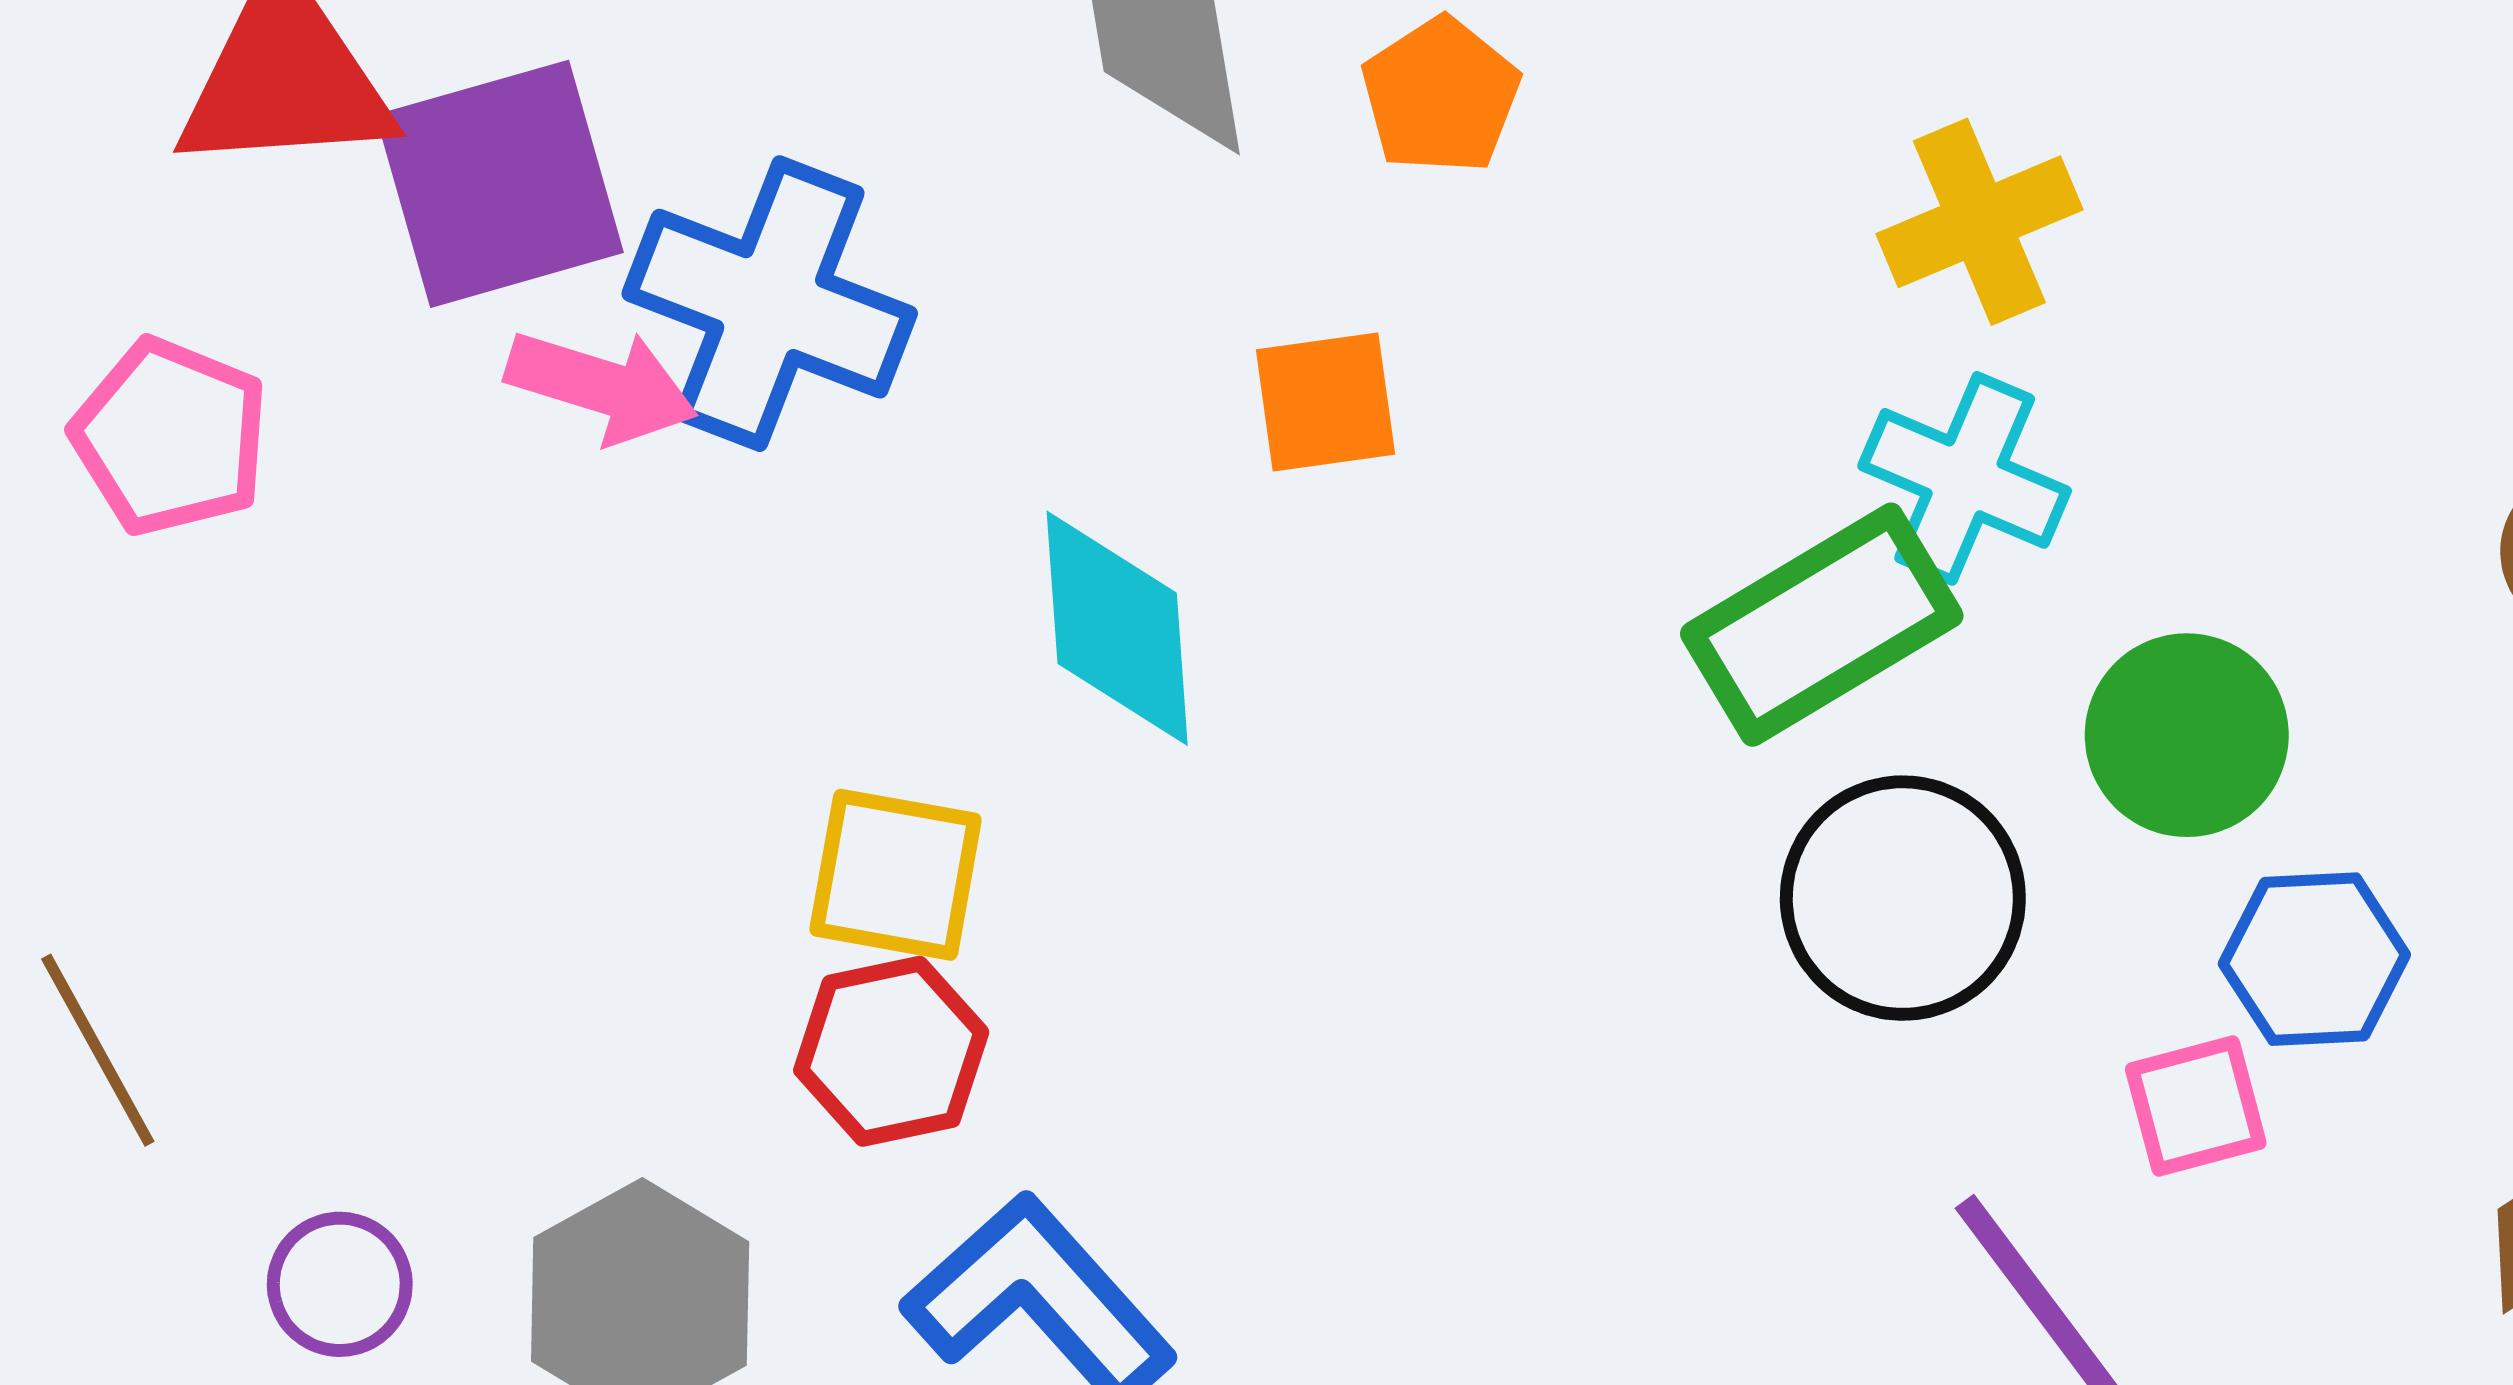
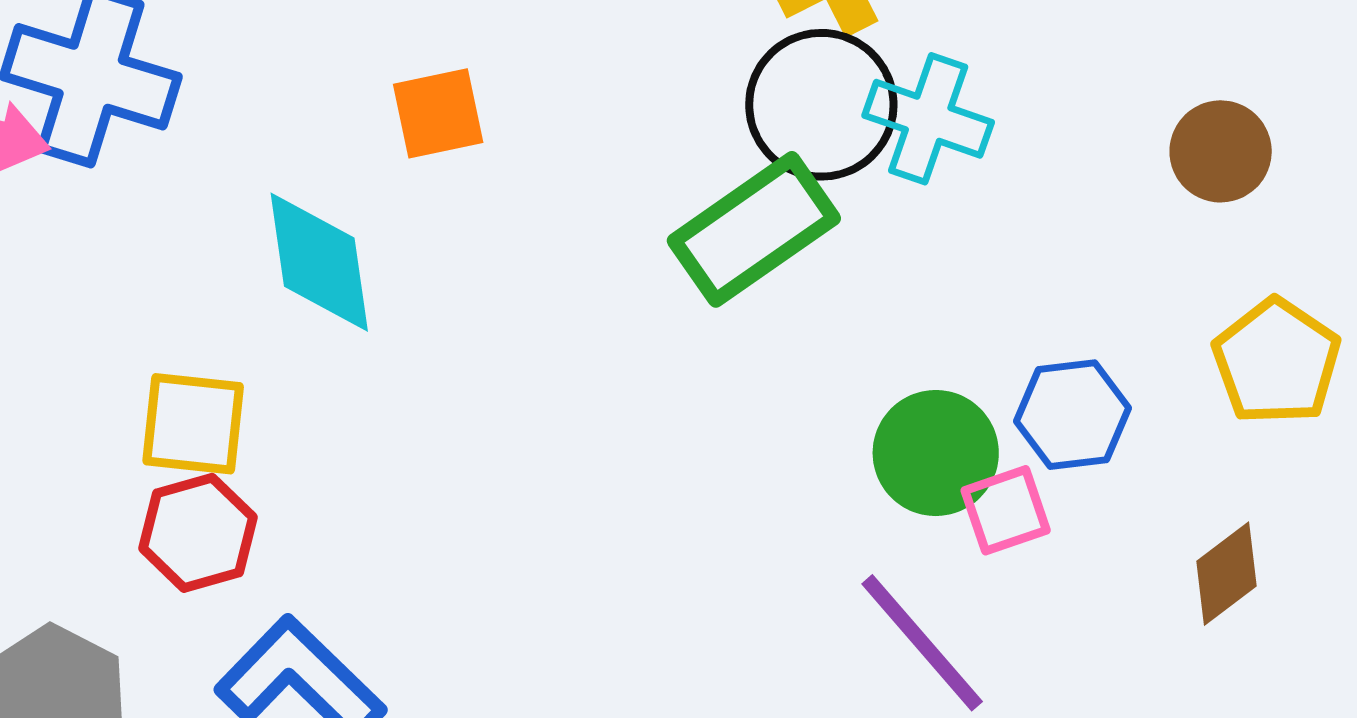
cyan cross: (1965, 478) -> (928, 119), moved
green circle: (2187, 735) -> (936, 453), moved
black circle: (1903, 898) -> (821, 105), moved

